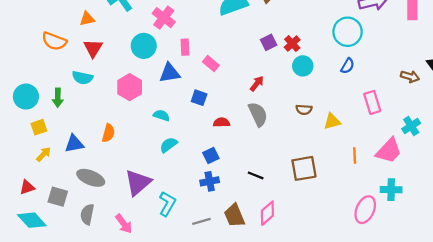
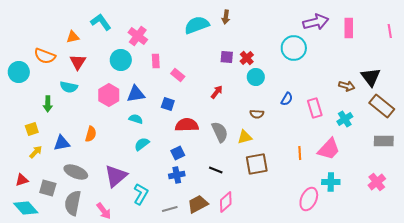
purple square: (269, 42) -> (227, 57), turned 32
blue semicircle: (348, 66) -> (287, 99), moved
blue triangle: (170, 73) -> (136, 94), moved
cyan circle: (26, 97) -> (19, 72), moved
gray semicircle: (258, 114) -> (220, 132), moved
yellow triangle: (332, 121) -> (245, 137), moved
red semicircle: (221, 122) -> (187, 125), size x1.6
cyan cross: (411, 126) -> (345, 119), moved
gray semicircle: (87, 214) -> (73, 203), size x1.4
brown trapezoid: (234, 216) -> (198, 204), turned 85

